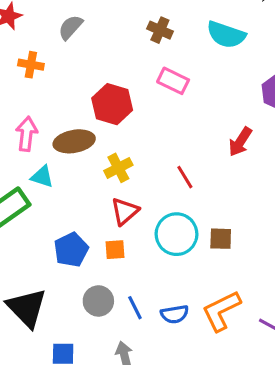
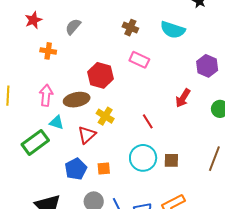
yellow cross: (118, 168) -> (105, 116), turned -30
red triangle: (125, 211) -> (87, 135), moved

